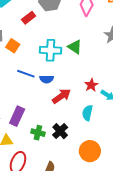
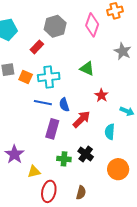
cyan cross: (50, 50) -> (49, 77), moved
blue semicircle: (47, 79) -> (64, 105), turned 80
red star: (91, 85) -> (101, 95), moved
purple rectangle: (17, 116) -> (52, 129), moved

